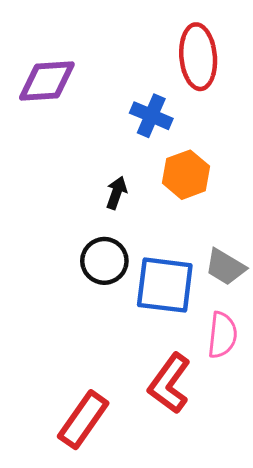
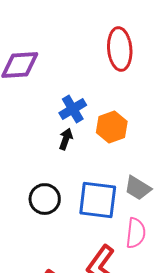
blue cross: (151, 116) -> (73, 109), moved, turned 36
black circle: (104, 261) -> (45, 199), moved

